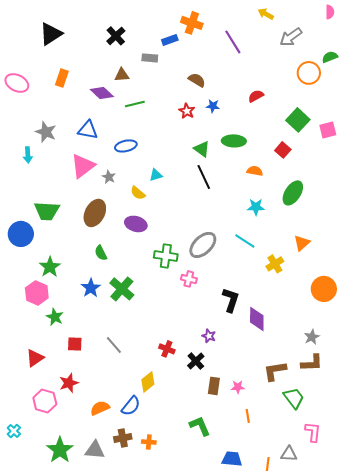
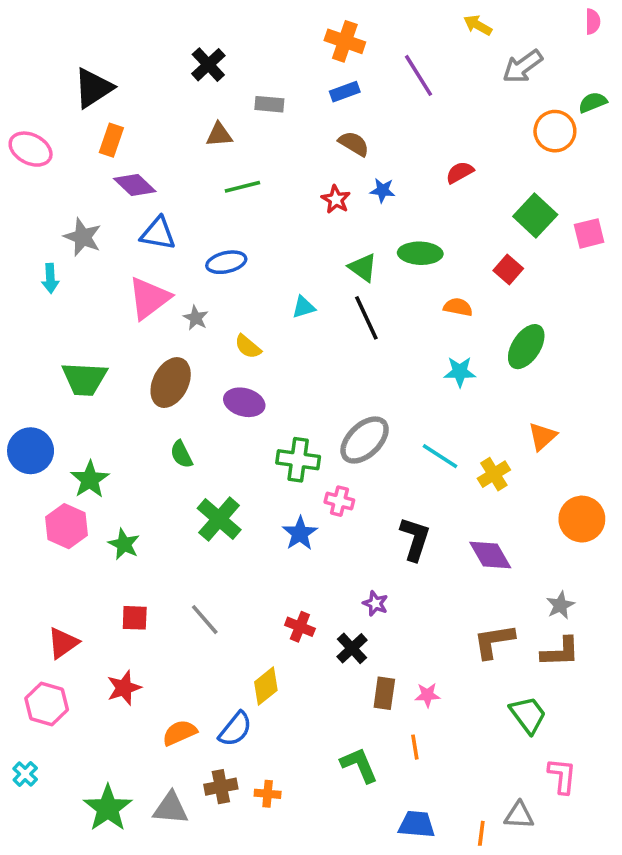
black triangle: (51, 34) -> (93, 88), moved
blue rectangle: (170, 40) -> (345, 92), moved
purple diamond: (102, 93) -> (135, 185), moved
cyan triangle: (156, 175) -> (304, 307), moved
blue circle: (21, 234) -> (31, 451), moved
cyan line: (245, 241) -> (440, 456), moved
blue star: (91, 288) -> (300, 533), moved
green star: (55, 317) -> (124, 544), moved
purple diamond: (257, 319) -> (490, 555), moved, turned -30
brown L-shape: (275, 371) -> (494, 641), moved
pink hexagon: (45, 401) -> (47, 704), moved
orange line: (248, 416) -> (415, 747), moved

